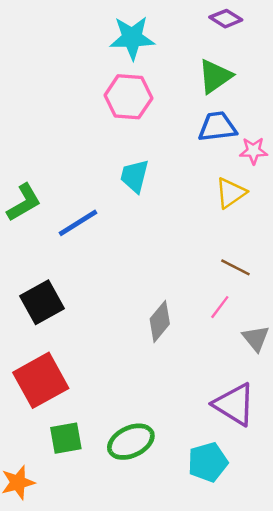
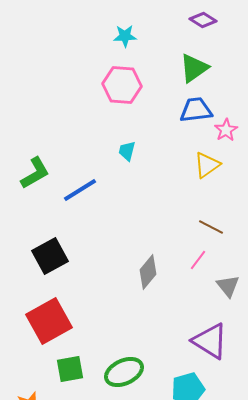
cyan star: (132, 38) -> (125, 36), size x0.6
pink star: (253, 151) -> (226, 130), turned -30
cyan trapezoid: (134, 176) -> (127, 151), size x0.7

